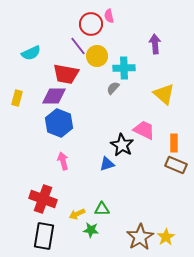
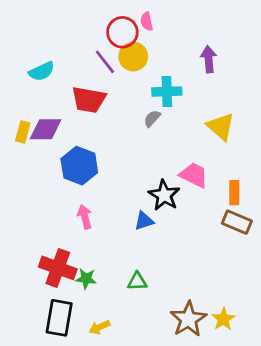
yellow circle: (97, 56) -> (133, 57), moved
purple diamond: (54, 96) -> (46, 129), moved
yellow arrow: (77, 214) -> (100, 327), moved
green star: (91, 230) -> (86, 279), moved

